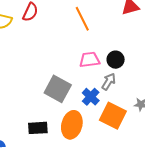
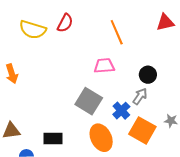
pink trapezoid: (90, 60) -> (104, 66), moved
orange ellipse: (72, 125) -> (101, 138), turned -44
black rectangle: (38, 128) -> (53, 139), moved

